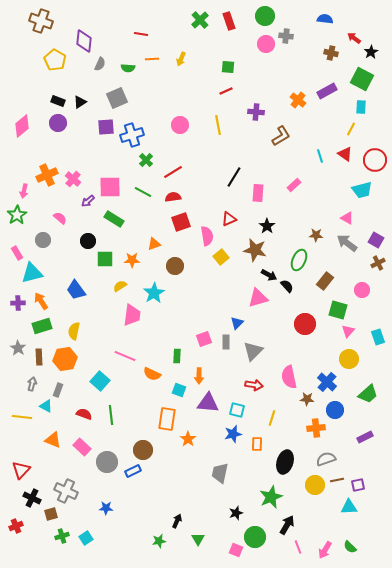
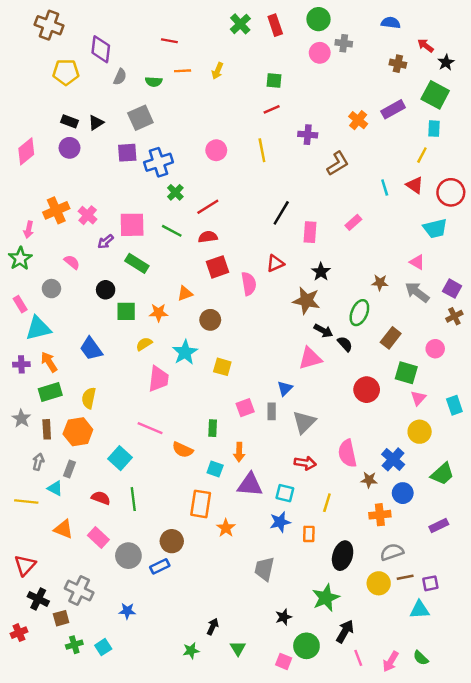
yellow pentagon: (55, 60) -> (66, 72), turned -30
yellow square: (221, 257) -> (222, 367), moved, turned -35

